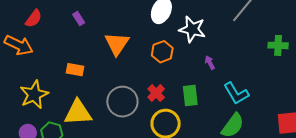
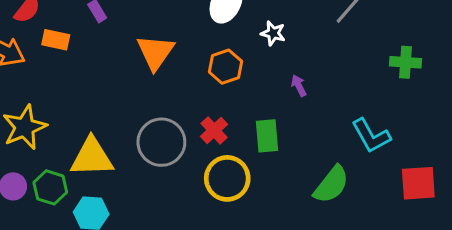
white star: (192, 29) -> (273, 33), size x0.6
orange rectangle: (75, 70) -> (56, 40), moved
cyan L-shape: (236, 93) -> (371, 136), moved

